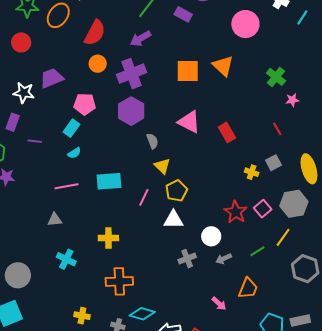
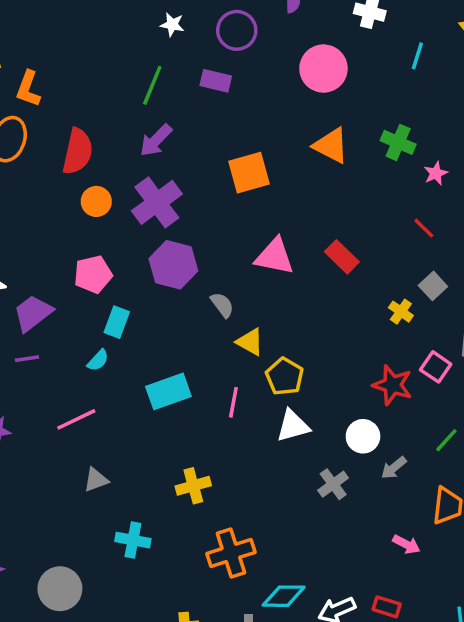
cyan line: (302, 18) -> (417, 56), moved
orange triangle: (223, 66) -> (331, 146), moved
purple trapezoid: (52, 78) -> (33, 313), moved
cyan rectangle: (71, 128) -> (117, 322), moved
yellow cross: (252, 172) -> (401, 312), turned 32
pink line: (67, 186) -> (76, 419), moved

